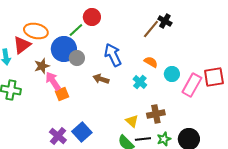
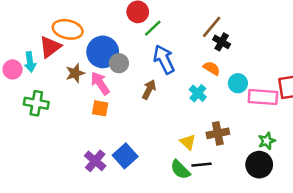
black cross: (165, 21) -> (222, 42), moved
green line: (76, 30) -> (153, 28), moved
brown arrow: (101, 79) -> (149, 89), turned 98
pink arrow: (53, 81) -> (100, 83), moved
pink rectangle: (192, 85) -> (263, 97), turned 65
orange square: (62, 94) -> (100, 108), turned 32
green star: (164, 139) -> (267, 141), moved

